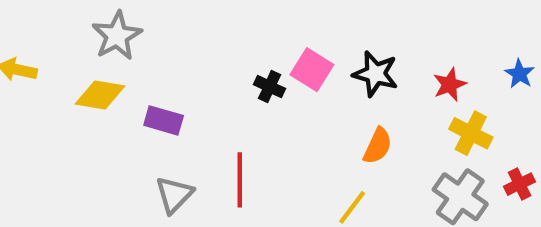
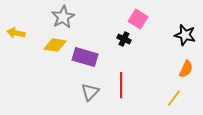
pink square: (312, 70) -> (138, 19), moved
black cross: (270, 87) -> (124, 39), moved
purple rectangle: (164, 120) -> (85, 57), size x1.4

